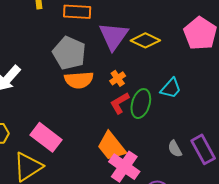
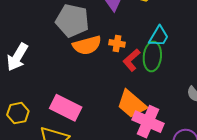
orange cross: (118, 78) -> (117, 43), moved, turned -35
cyan trapezoid: (171, 88) -> (159, 36), moved

